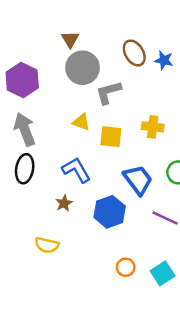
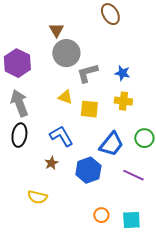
brown ellipse: (134, 53) -> (110, 14), moved
blue star: (164, 60) -> (122, 73), moved
blue trapezoid: (138, 180) -> (111, 144), turned 76
cyan square: (163, 273) -> (131, 220), turned 30

